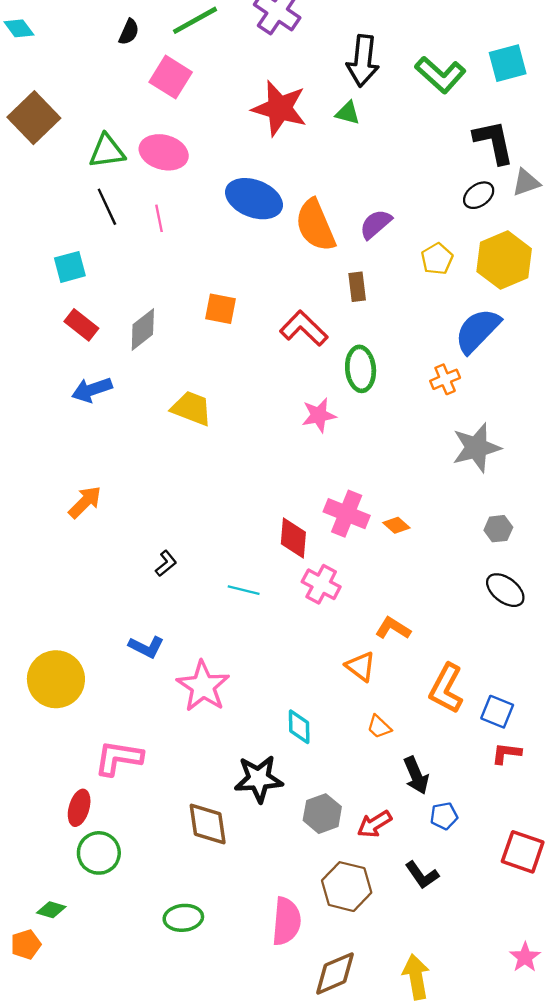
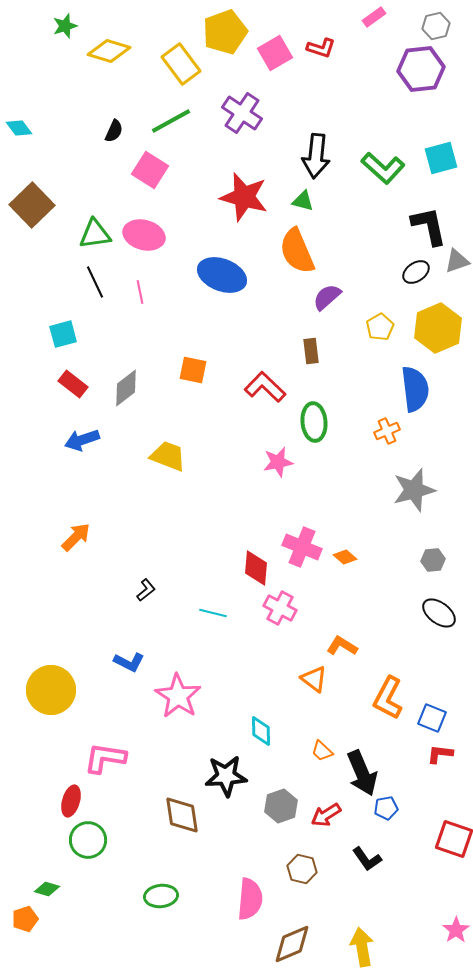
orange semicircle: (315, 225) -> (297, 251), moved
blue semicircle: (477, 331) -> (415, 389), turned 129
orange trapezoid: (379, 727) -> (322, 751), moved
black arrow: (416, 775) -> (362, 773), size x1.4
brown hexagon: (347, 887) -> (302, 869), size x0.7

